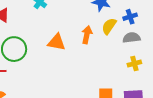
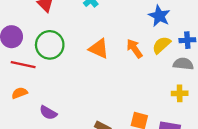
orange arrow: (87, 35) -> (134, 49), turned -60

